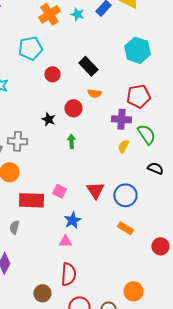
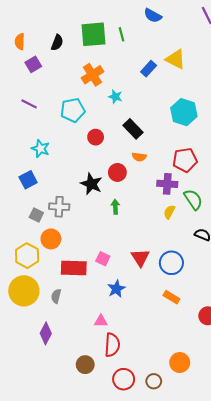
cyan star: (77, 14) -> (115, 97), moved
black star: (48, 119) -> (91, 184), size x1.5
pink triangle: (65, 241) -> (101, 321), moved

